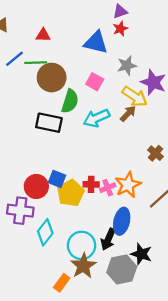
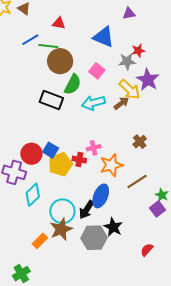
red star: (120, 29) -> (138, 51), moved
pink cross: (108, 188) -> (94, 148), moved

